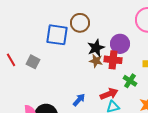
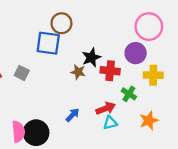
brown circle: (80, 23) -> (61, 23), moved
purple circle: (120, 44) -> (136, 53), moved
brown star: (96, 61) -> (78, 72), moved

